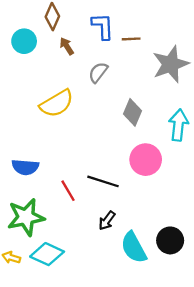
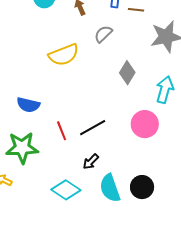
pink circle: (146, 160) -> (145, 124), moved
black line: (103, 181) -> (93, 128), turned -56
cyan diamond: (47, 254) -> (66, 190), moved

